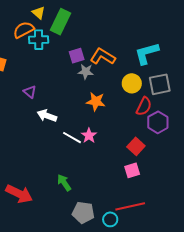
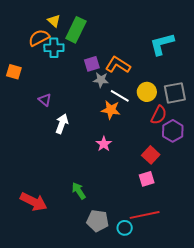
cyan L-shape: (147, 53) -> (162, 44), moved
white arrow: (47, 116) -> (62, 124), turned 90
white line: (72, 138) -> (120, 96), moved

